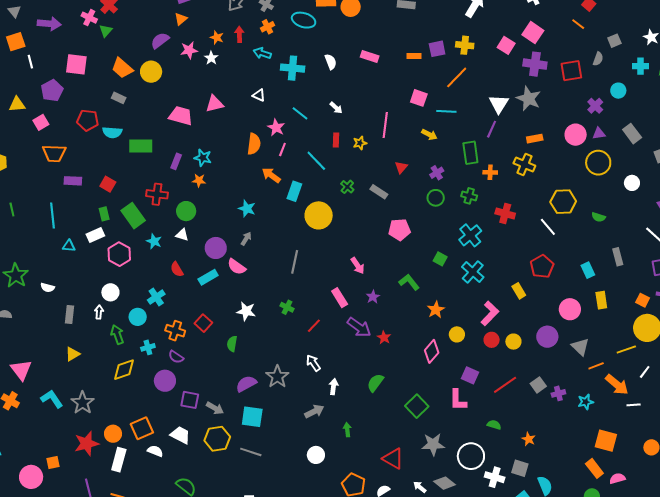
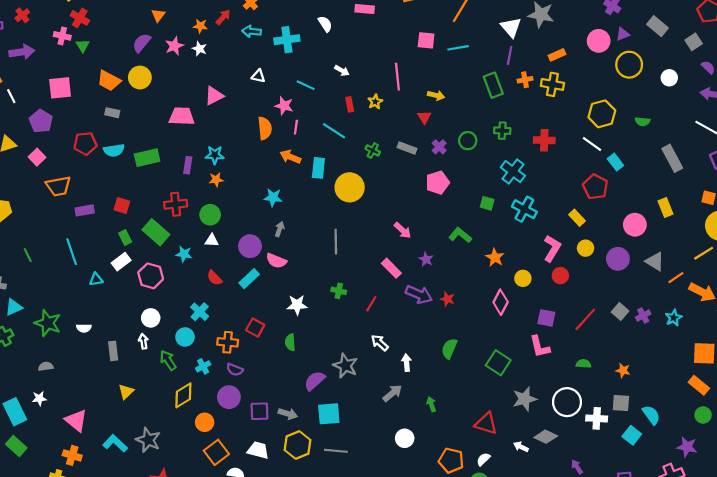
red arrow: (239, 34) -> (223, 17), turned 56
yellow arrow: (429, 135) -> (436, 95), moved
orange cross: (490, 172) -> (525, 80), moved
purple cross: (437, 173) -> (439, 147), moved
gray rectangle: (618, 257) -> (672, 158), size x1.4
cyan rectangle: (588, 270) -> (615, 162), moved
yellow circle: (513, 342) -> (586, 248), moved
orange circle: (113, 434) -> (205, 422), moved

